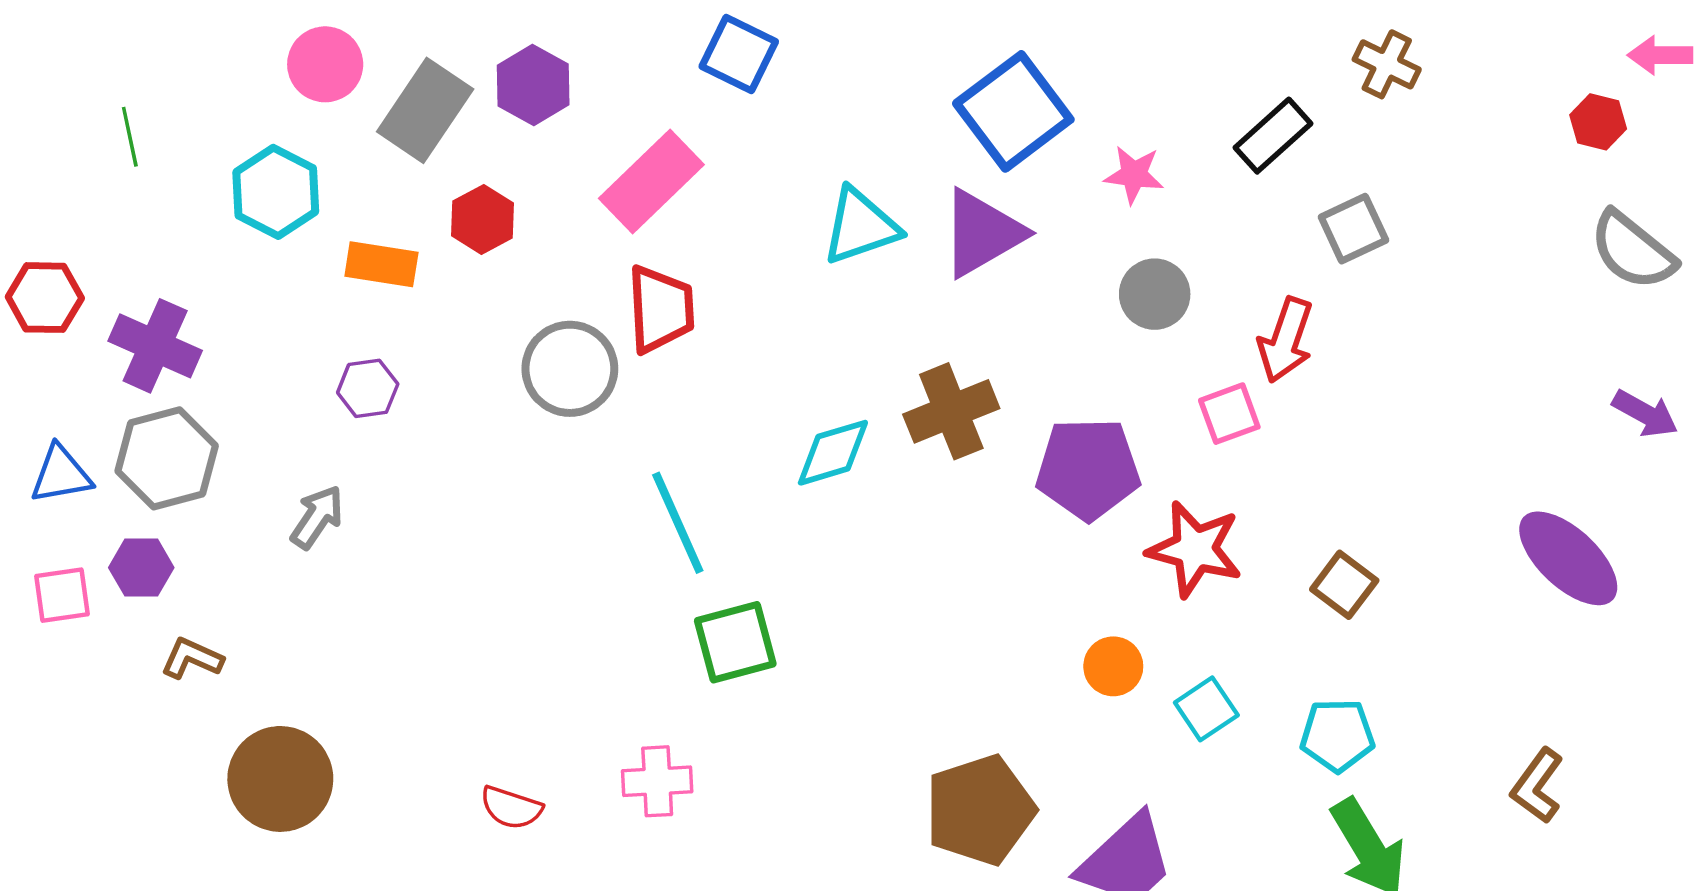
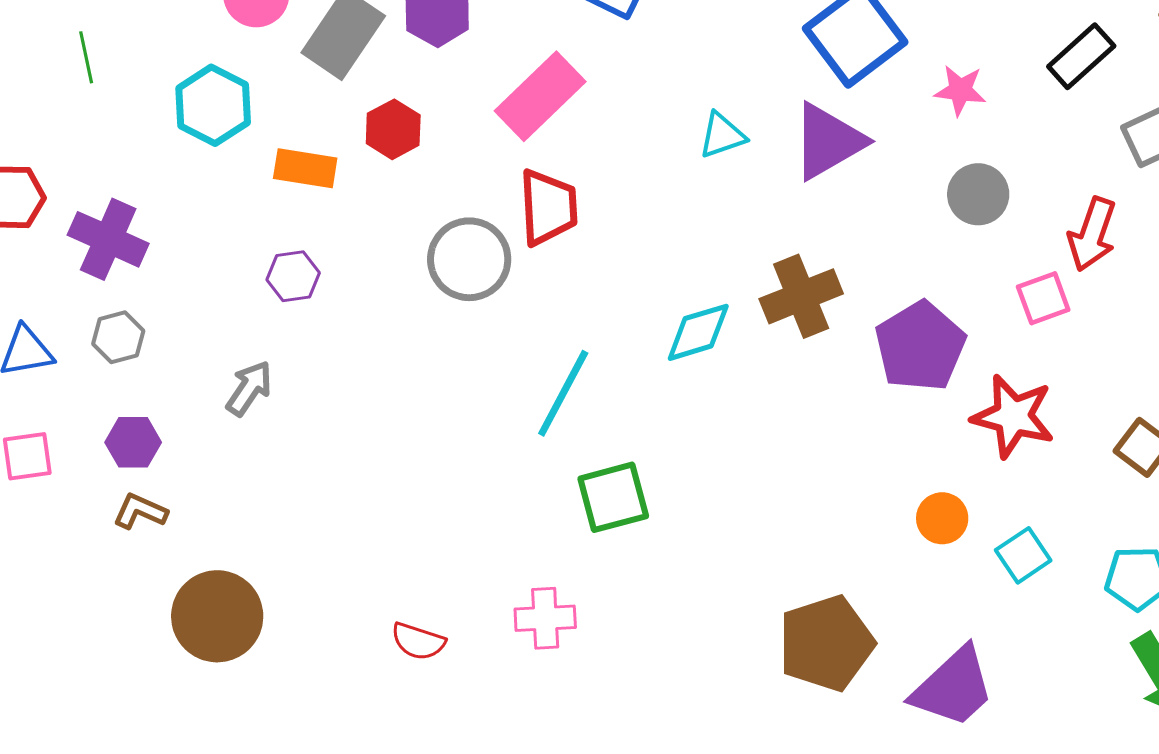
cyan triangle: (861, 226) -> (722, 135), size x0.7
gray hexagon: (167, 458) -> (118, 337), size x0.6
purple pentagon: (1088, 469) -> (920, 346), turned -30
cyan line: (678, 523) -> (563, 393), turned 52
purple hexagon: (141, 568) -> (133, 442), moved

